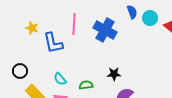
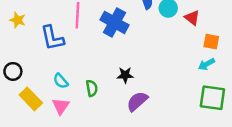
yellow star: (32, 28) -> (18, 20), moved
green semicircle: (86, 85) -> (92, 88), turned 88

